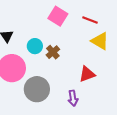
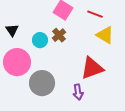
brown cross: (53, 52) -> (59, 35), moved
red triangle: (87, 74) -> (92, 68), size x1.4

